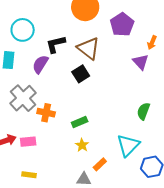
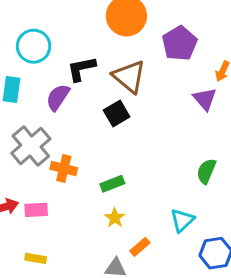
cyan triangle: (128, 145) -> (182, 220), size x0.7

